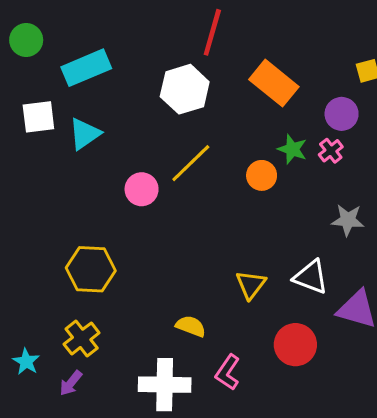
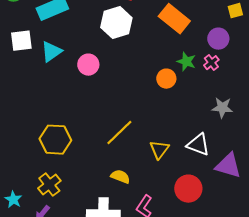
yellow line: (191, 163) -> (119, 133), moved
pink circle: (142, 189) -> (88, 65), moved

